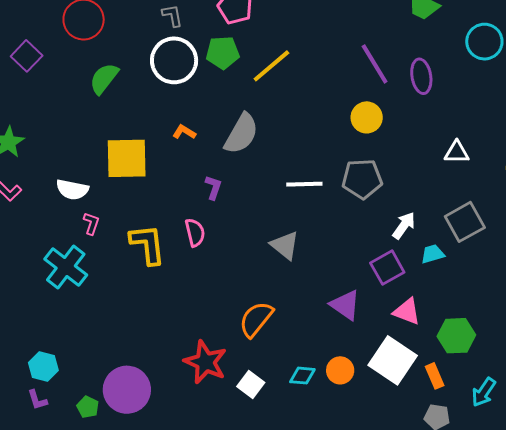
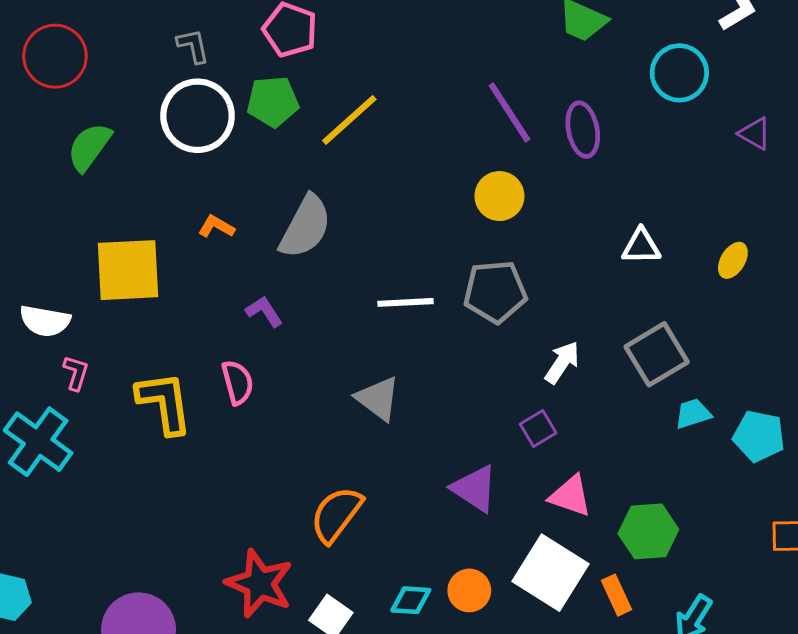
purple L-shape: (213, 187) -> (264, 311), turned -50
cyan trapezoid: (433, 254) -> (693, 414), moved
purple square: (387, 268) -> (538, 428), size x0.7

